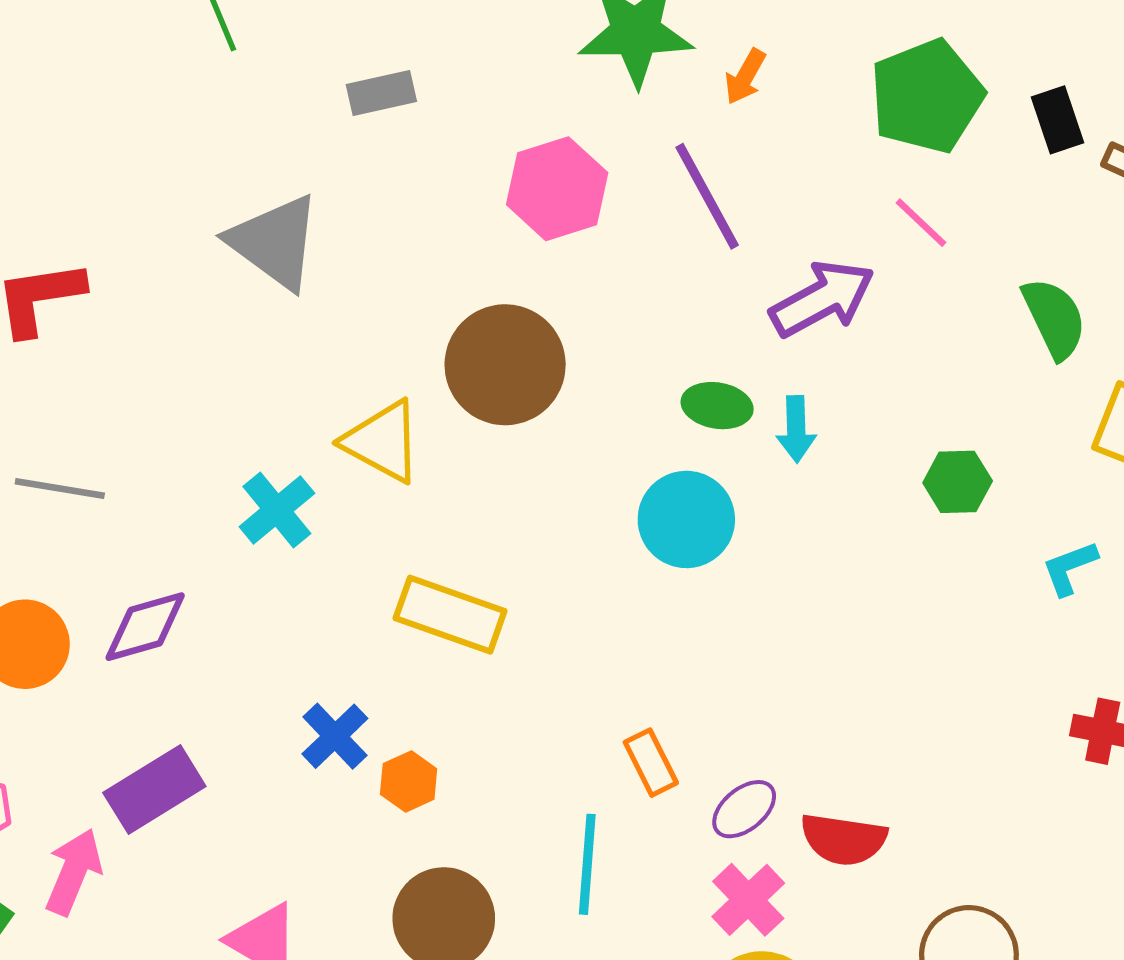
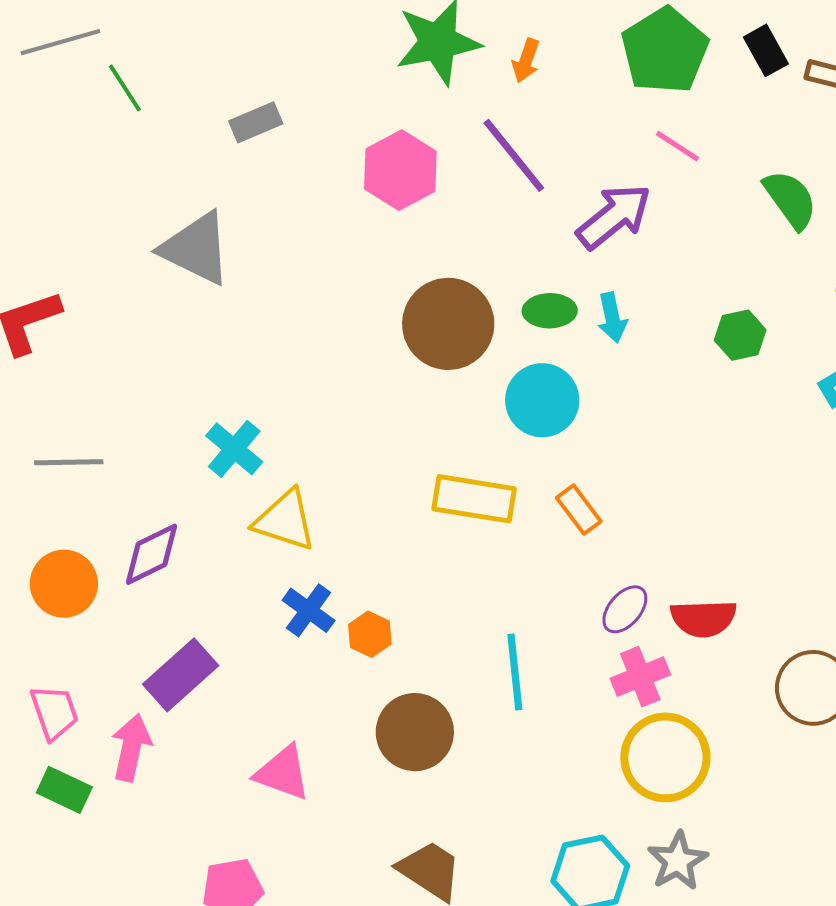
brown circle: (505, 365) -> (448, 324), moved
yellow triangle: (382, 442) -> (285, 520), moved
yellow rectangle: (450, 615) -> (474, 499), moved
orange rectangle: (651, 763) -> (579, 510), moved
pink cross: (748, 900) -> (640, 677), turned 32

